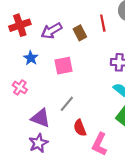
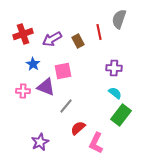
pink cross: (20, 87) -> (23, 91), turned -32
purple triangle: (41, 118) -> (46, 87), moved
red semicircle: (80, 128) -> (78, 128), turned 70

